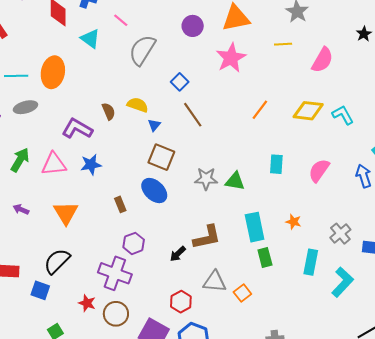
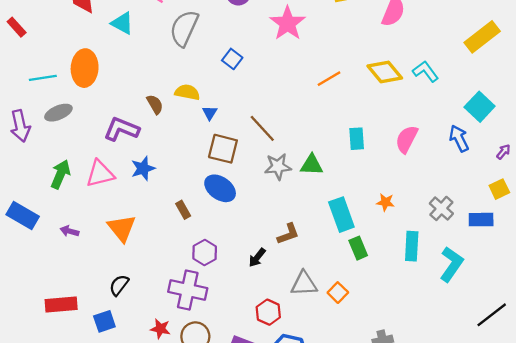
orange line: (260, 110) -> (329, 79), turned 30
yellow diamond: (308, 111) -> (385, 72), turned 52
brown line: (193, 115) -> (262, 128), moved
brown L-shape: (207, 237) -> (288, 234), size x0.7
black semicircle: (57, 261) -> (119, 285), size x0.7
blue square: (40, 290) -> (104, 321), turned -30

